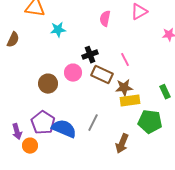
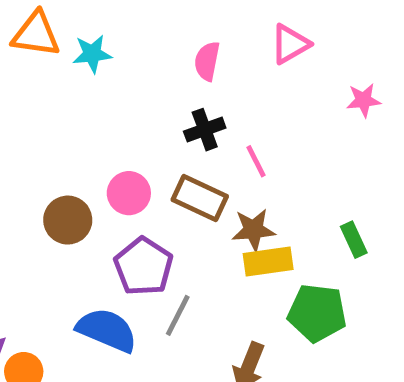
cyan star: (58, 30) -> (92, 54), moved
black cross: (90, 55) -> (205, 130), moved
purple pentagon: (43, 123) -> (144, 266), moved

